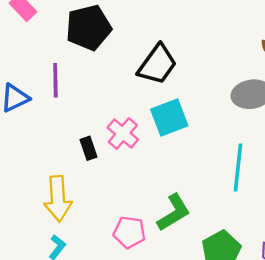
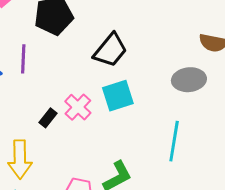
black rectangle: (88, 148) -> (48, 118), turned 54

